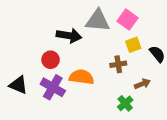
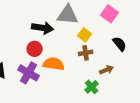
pink square: (127, 20) -> (110, 14), moved
yellow square: (133, 45) -> (85, 35), moved, turned -32
red circle: (51, 60) -> (35, 49), moved

